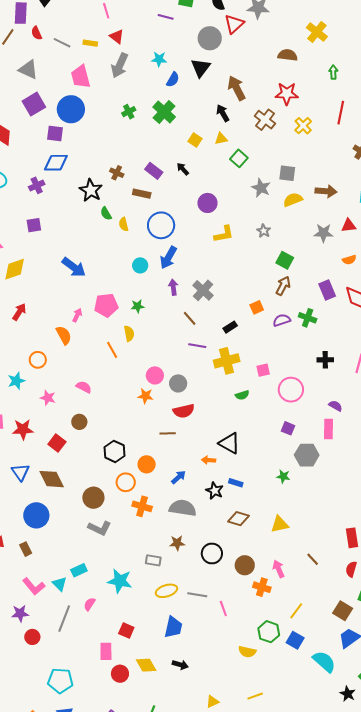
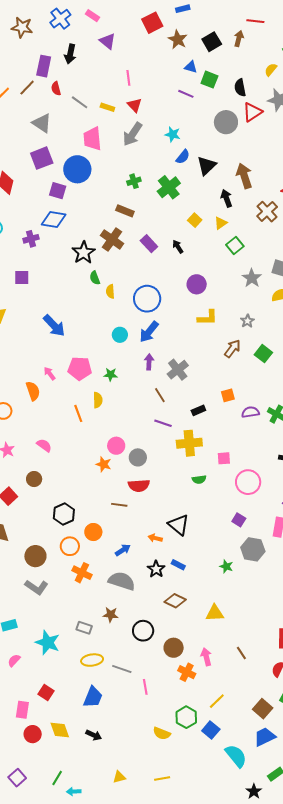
black triangle: (201, 68) -> (207, 166), moved
yellow triangle: (221, 139) -> (221, 223), turned -32
brown cross: (117, 173) -> (112, 239), size x1.6
brown rectangle: (142, 194) -> (125, 211), moved
brown arrow: (283, 286) -> (232, 349), moved
pink arrow: (77, 315) -> (50, 373), turned -72

